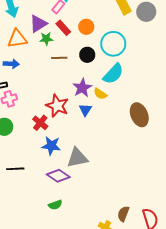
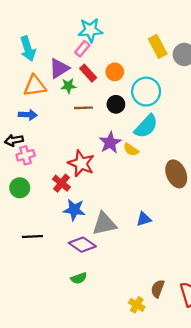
blue triangle: (85, 110) -> (144, 219), moved, turned 40

